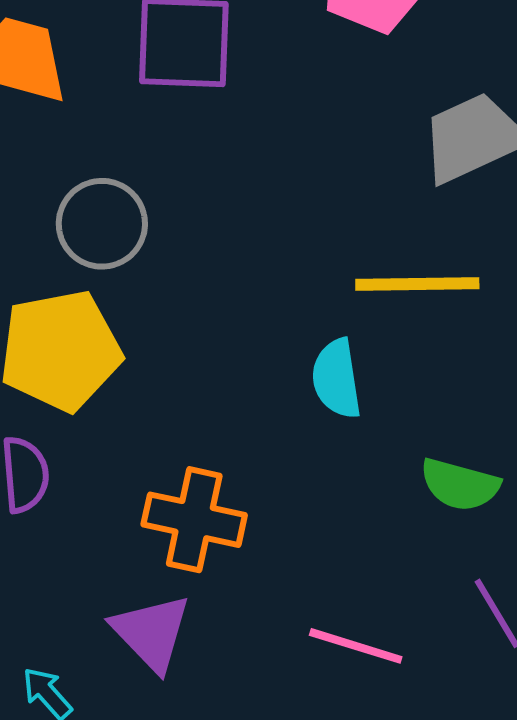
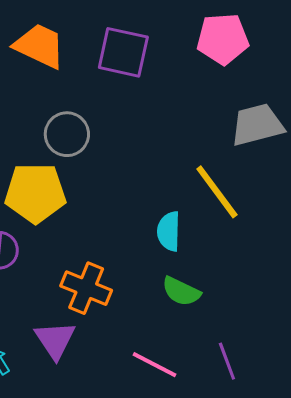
yellow line: (417, 284) -> (217, 192), turned 44
green semicircle: (460, 485) -> (181, 291), moved

